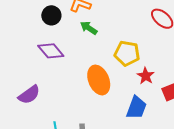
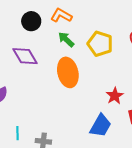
yellow pentagon: (127, 53) -> (100, 44), moved
orange ellipse: (99, 80) -> (68, 72), moved

